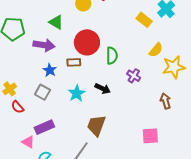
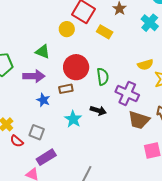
yellow rectangle: (144, 20) -> (105, 32), moved
yellow semicircle: (156, 50) -> (145, 65), turned 42
purple cross: (134, 76) -> (127, 93), size x1.6
gray square: (43, 92) -> (37, 132), moved
brown trapezoid: (96, 126) -> (139, 120), moved, turned -85

